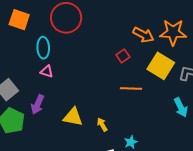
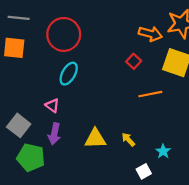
cyan ellipse: (43, 48) -> (69, 74), moved, turned 45
pink triangle: (47, 71) -> (52, 105), moved, turned 32

